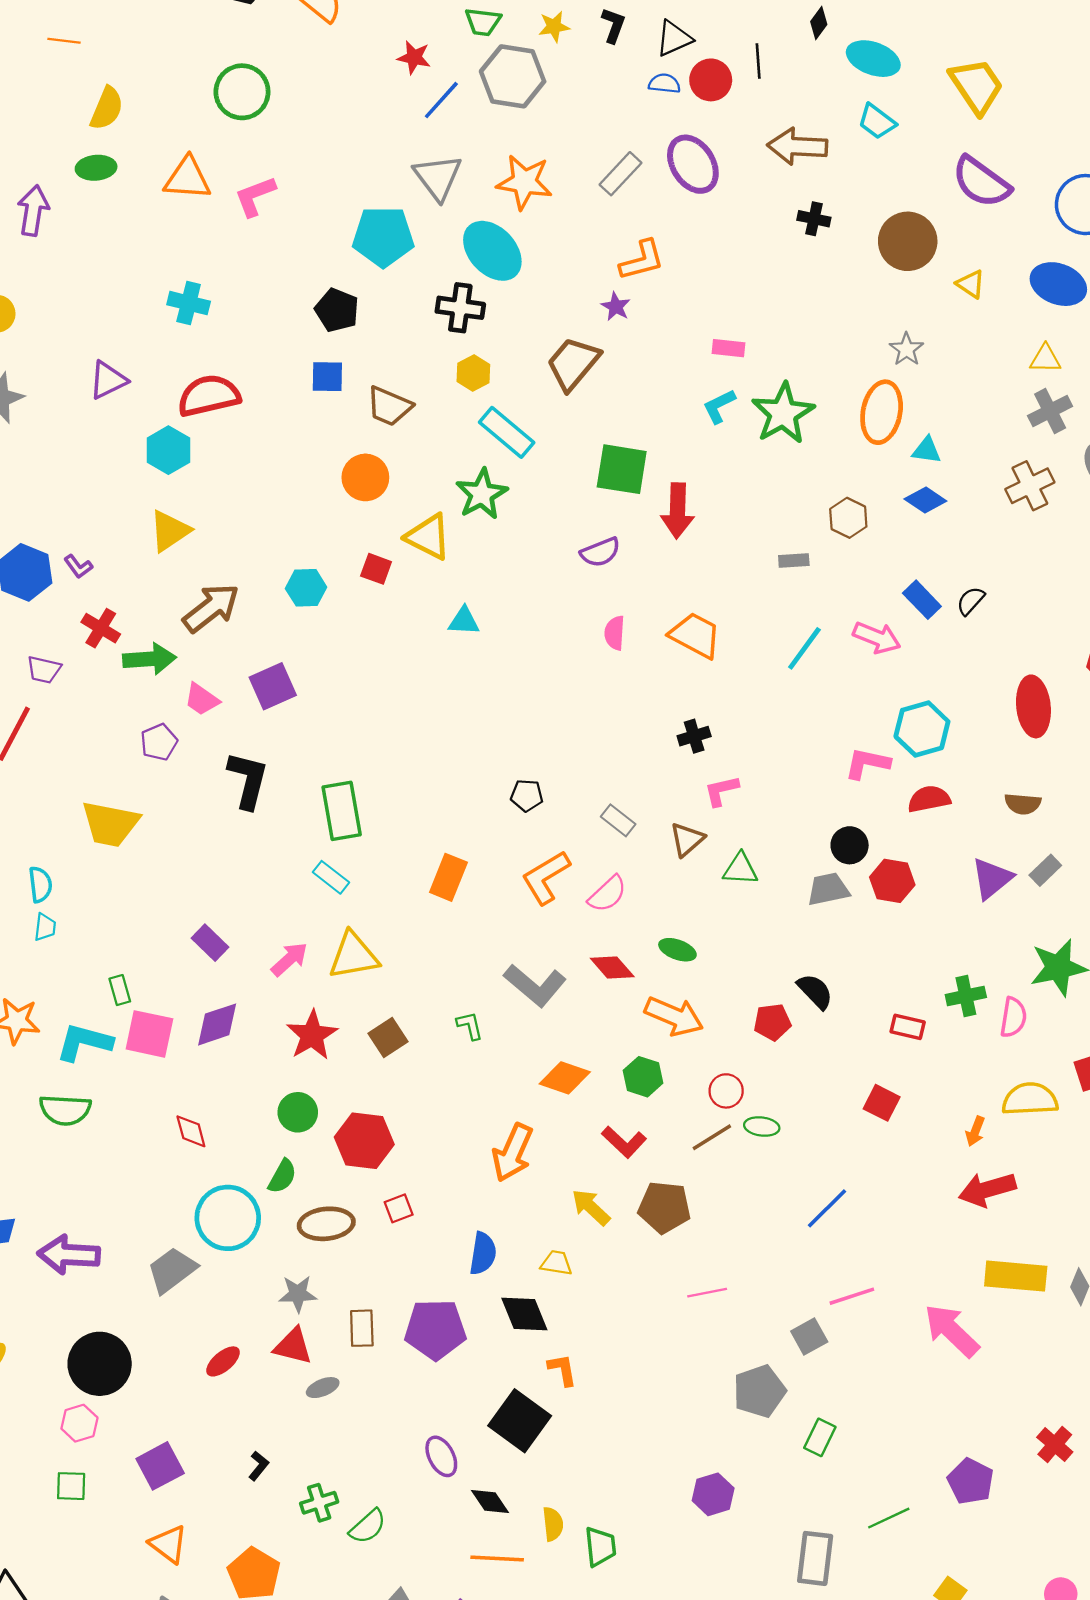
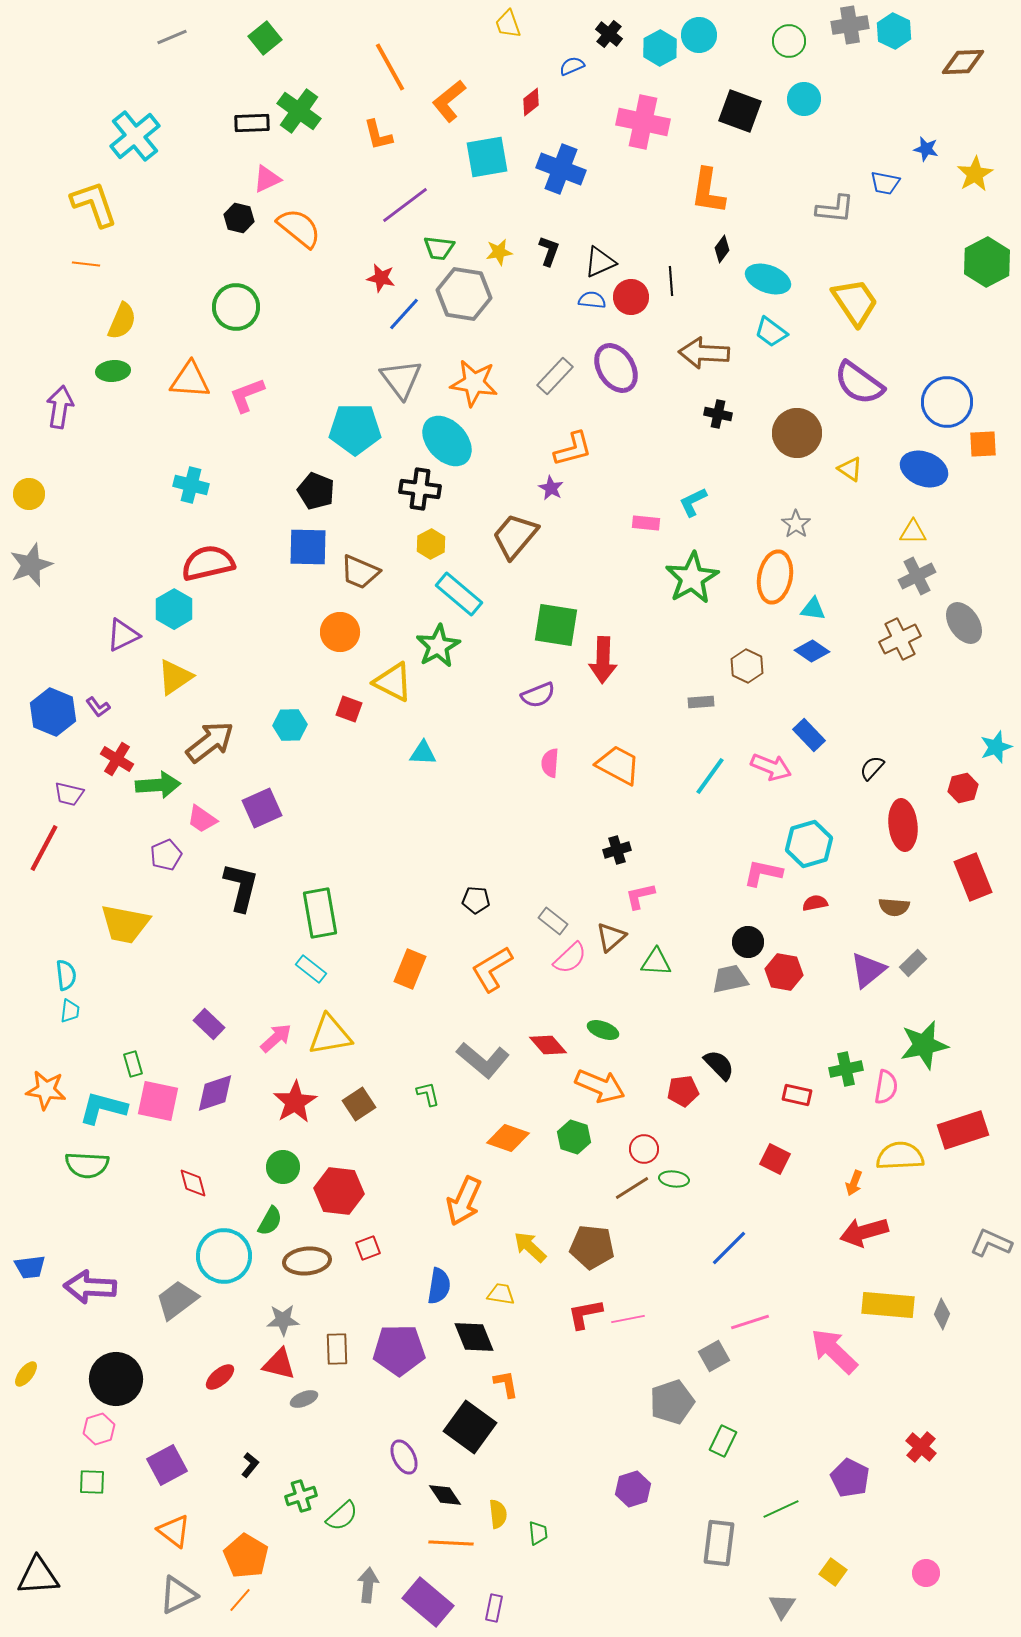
blue square: (327, 377) -> (308, 547), size x1.4
purple triangle: (108, 380) -> (123, 635), moved
cyan L-shape: (719, 406) -> (693, 502), moved
black semicircle: (971, 601) -> (872, 768), moved
red semicircle: (929, 799) -> (815, 903), size x0.7
pink semicircle: (607, 894) -> (570, 958), moved
red L-shape: (624, 1142) -> (585, 1314), moved, turned 126
green trapezoid: (600, 1547) -> (538, 1533), size x0.7

